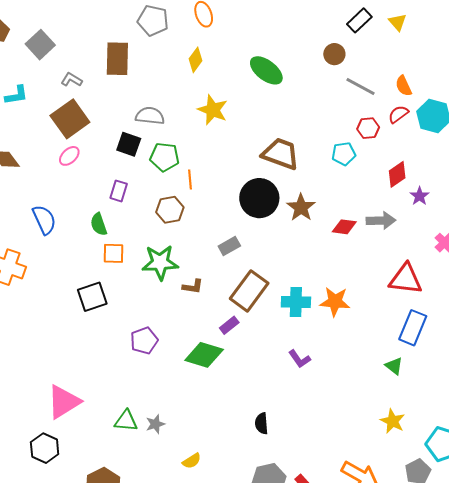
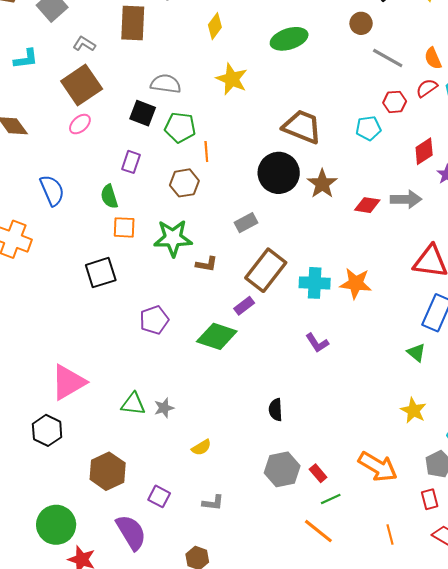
green ellipse: (266, 70) -> (289, 39), turned -56

